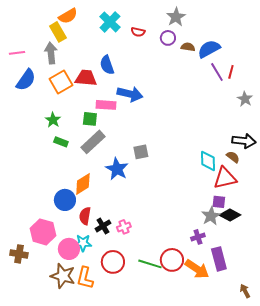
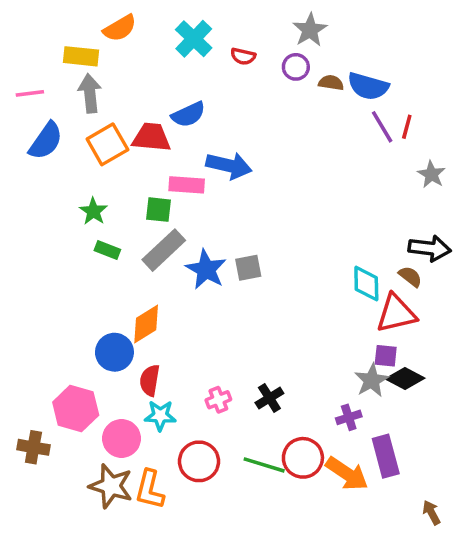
yellow rectangle: (58, 32) -> (81, 56), moved, turned -54
blue semicircle: (209, 49) -> (368, 86), turned -135
blue semicircle: (107, 65) -> (188, 114), turned -96
blue star: (117, 169) -> (206, 269), moved
black cross: (103, 226) -> (269, 398), moved
cyan star: (83, 243) -> (160, 416), moved

